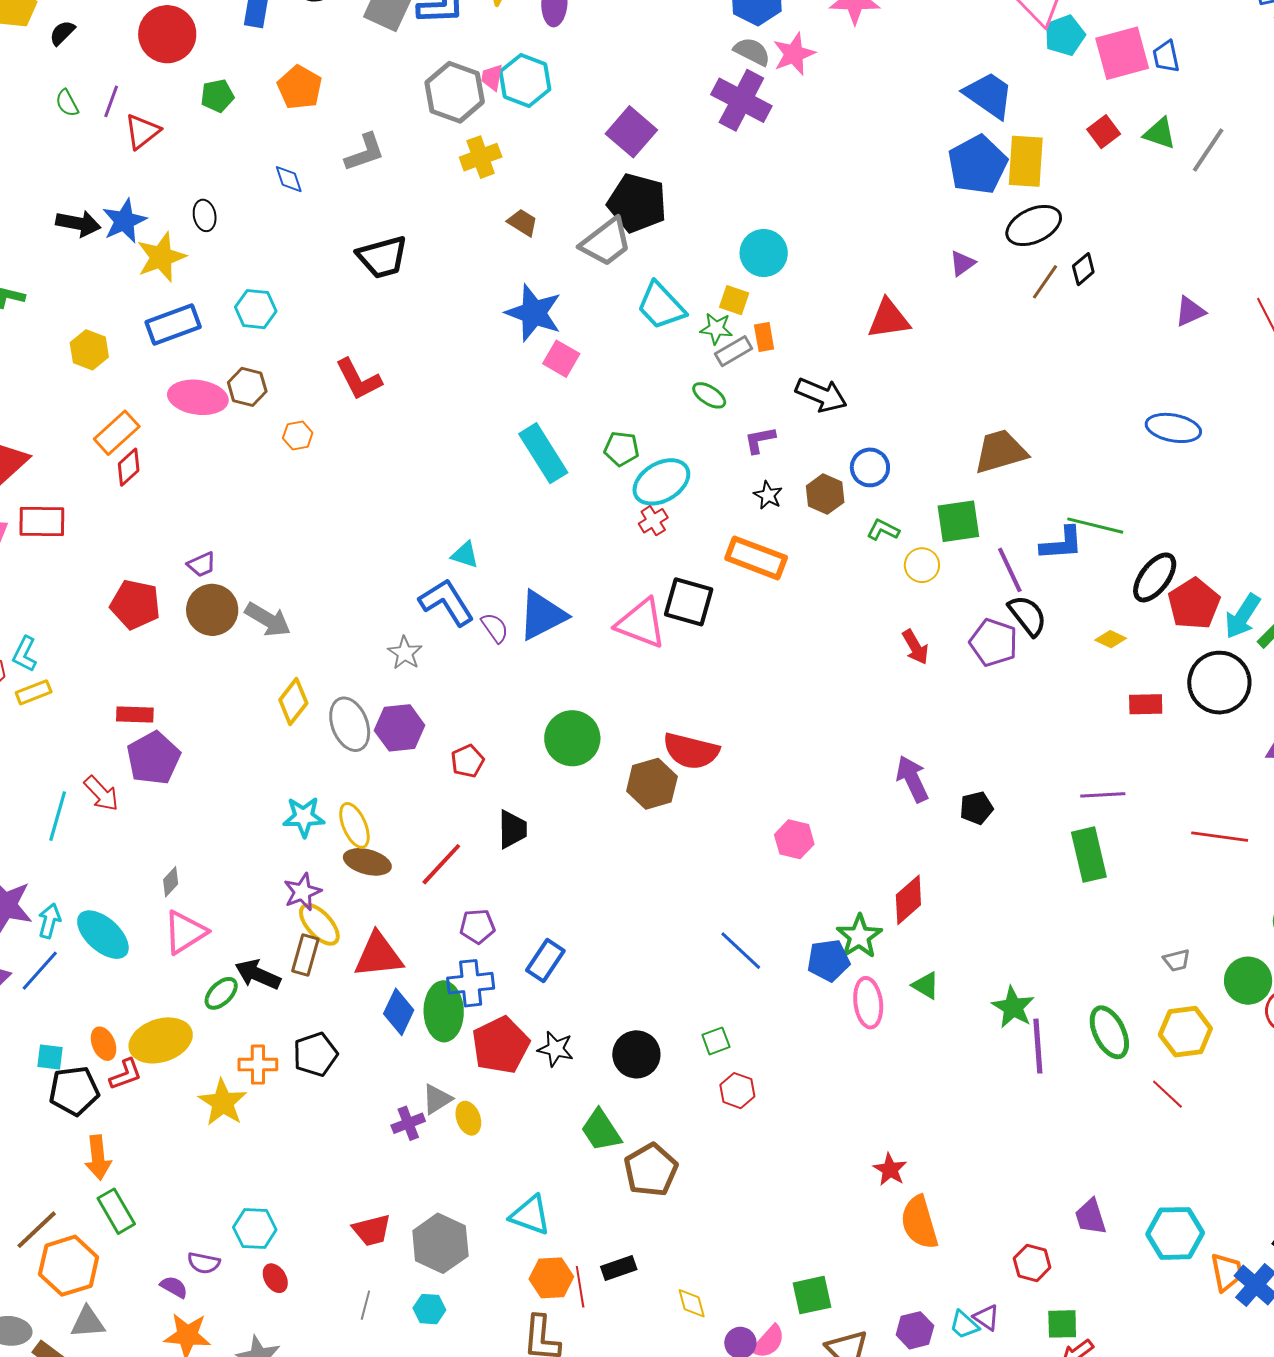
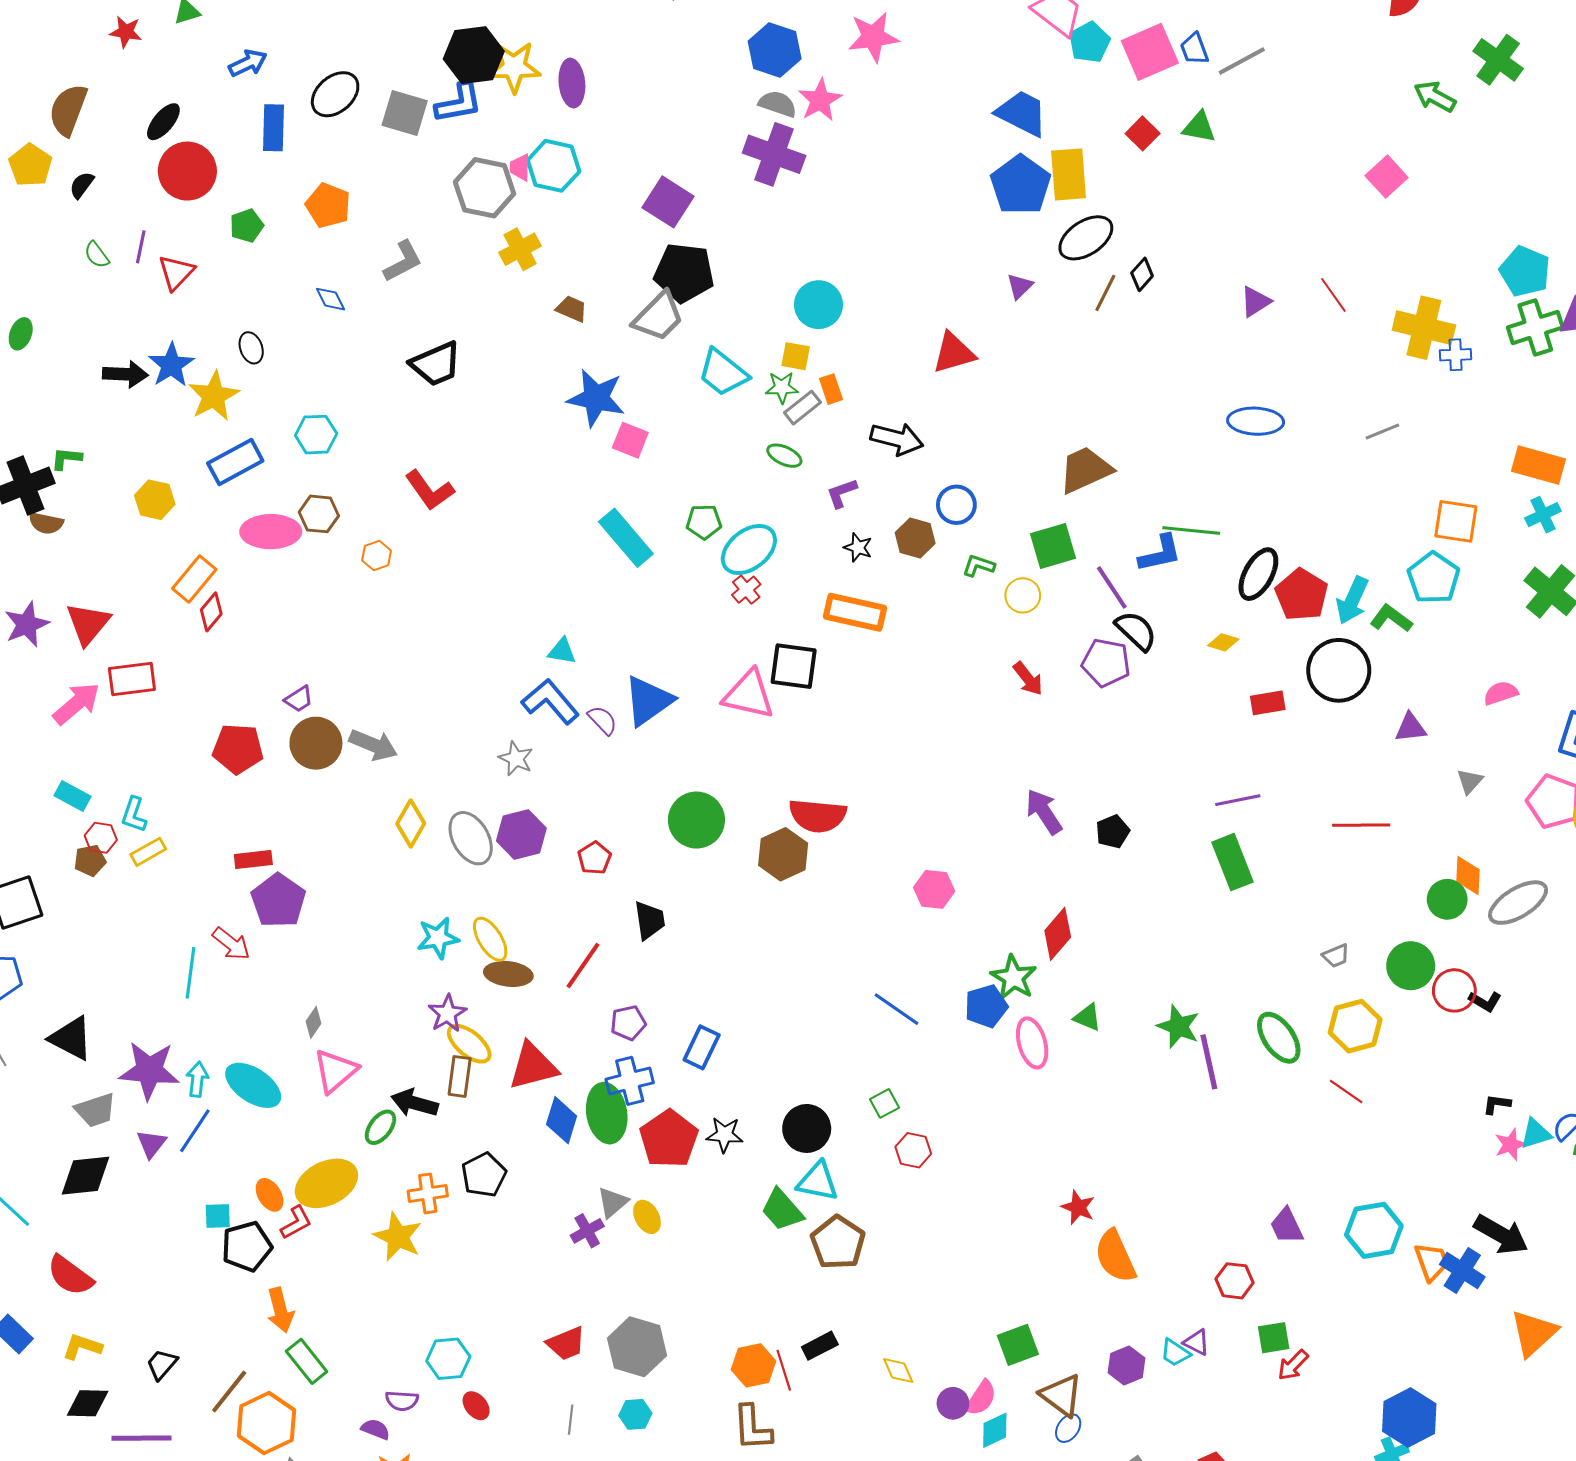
gray line: (1208, 150) -> (1242, 61), moved, turned 36
cyan triangle: (530, 1215) -> (818, 1181), moved

